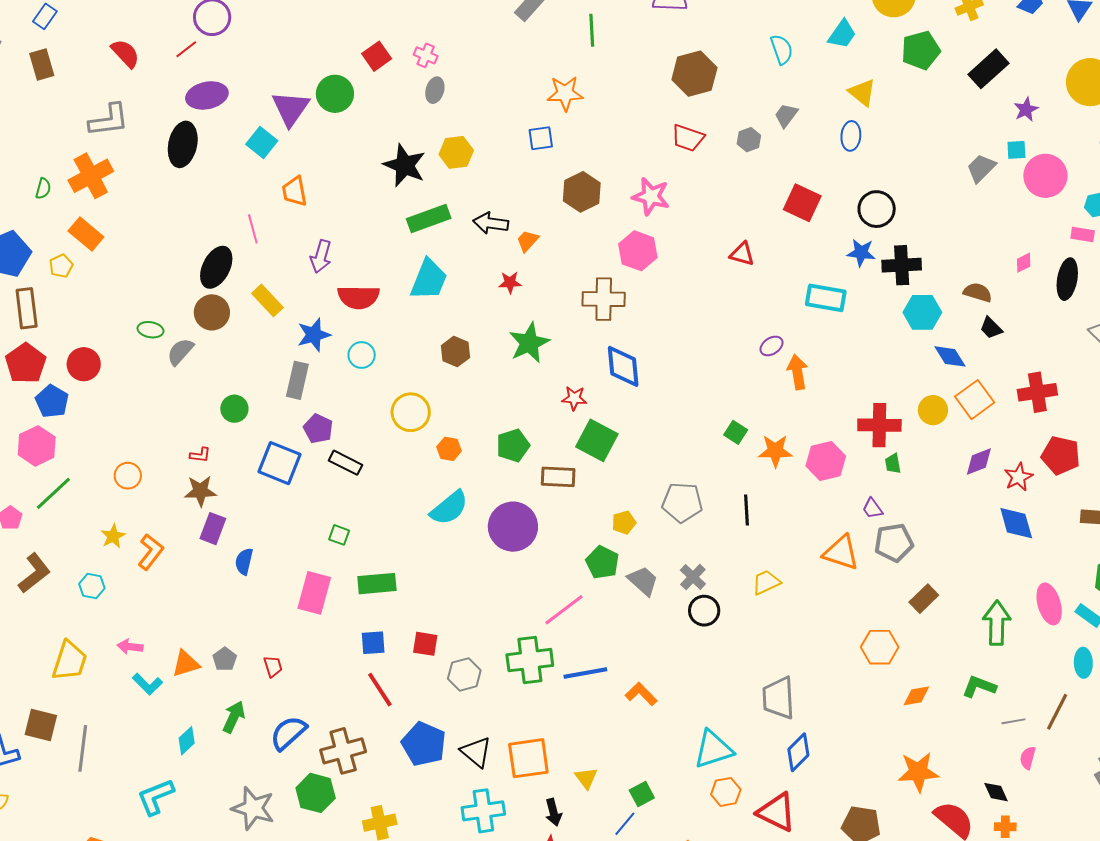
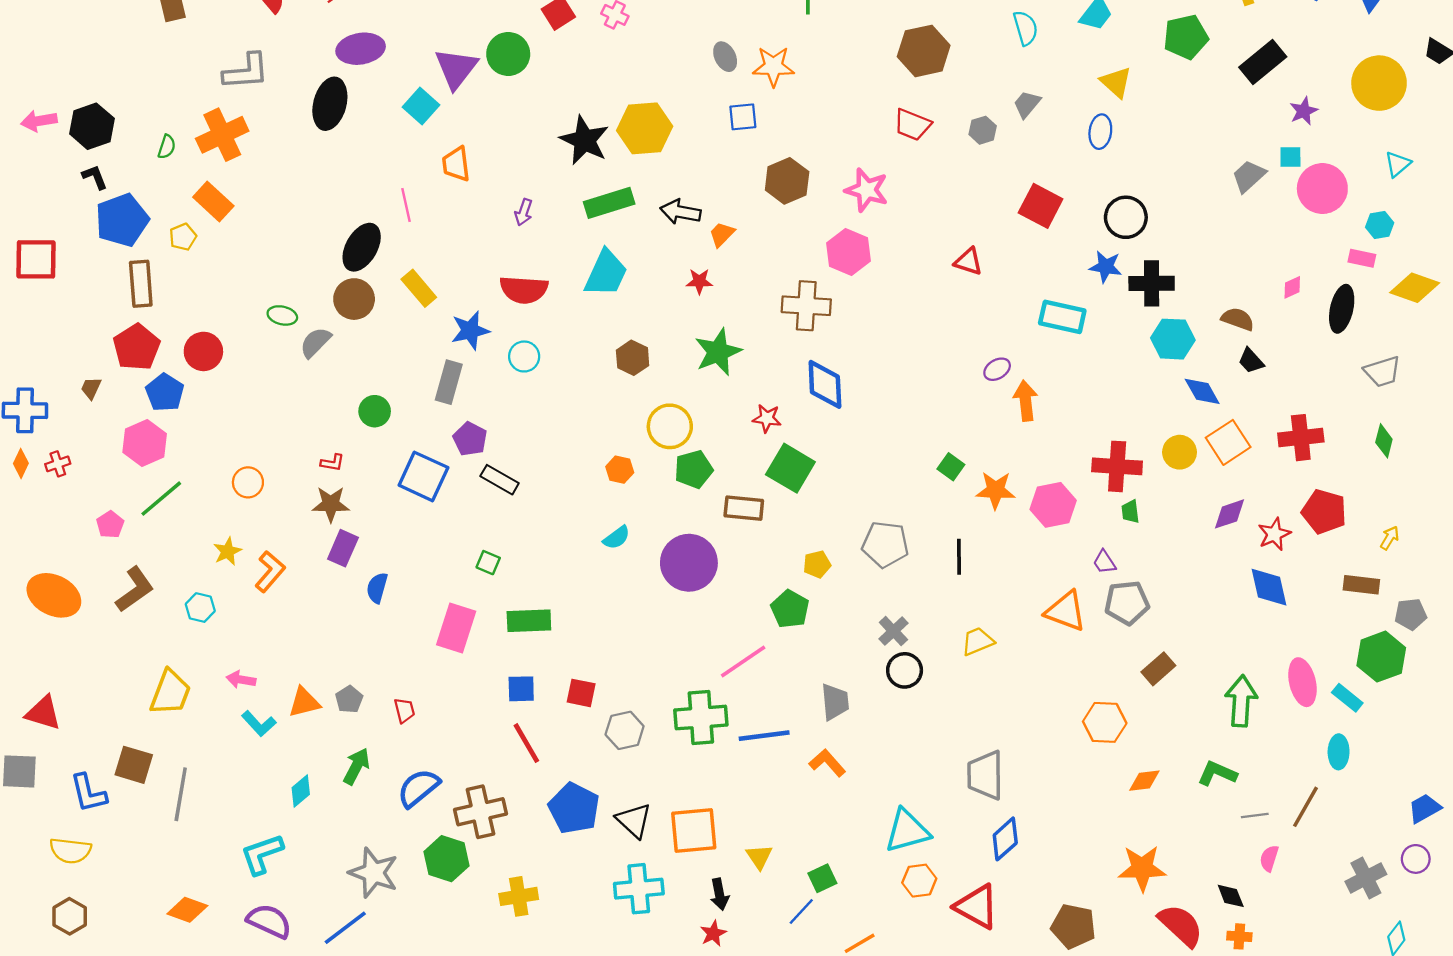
gray ellipse: (435, 90) -> (725, 57), moved, turned -45
yellow hexagon: (456, 152) -> (645, 128), size x1.4
purple arrow: (321, 256) -> (524, 212), moved, size x0.7
yellow circle: (411, 412) -> (670, 426), moved
cyan semicircle: (449, 508) -> (617, 538), size x0.6
gray trapezoid: (643, 581) -> (835, 702), moved, turned 40

